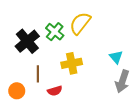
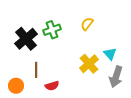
yellow semicircle: (80, 23) -> (87, 24), moved, size x0.6
green cross: (55, 32) -> (52, 30), turned 30
yellow cross: (72, 63) -> (89, 64), moved, turned -30

